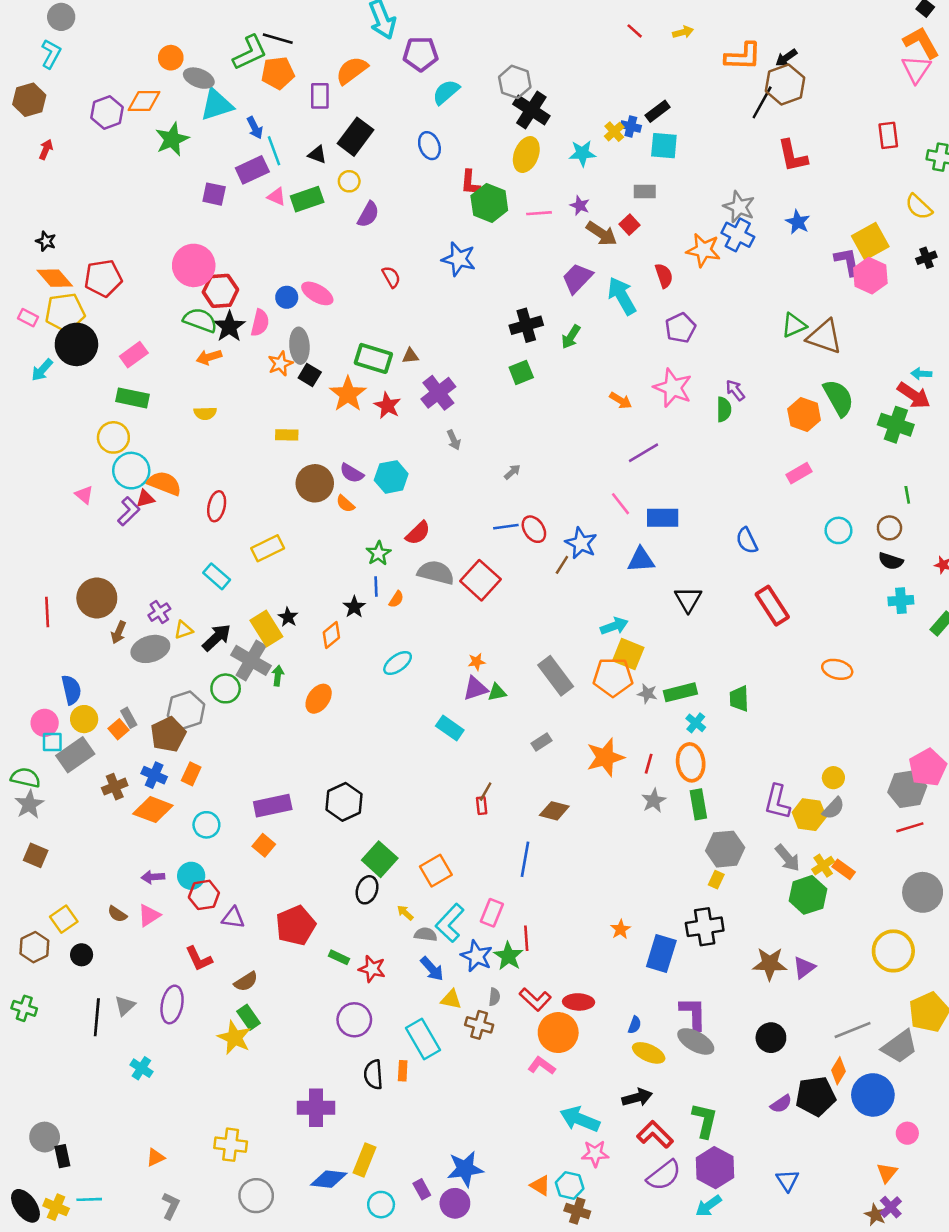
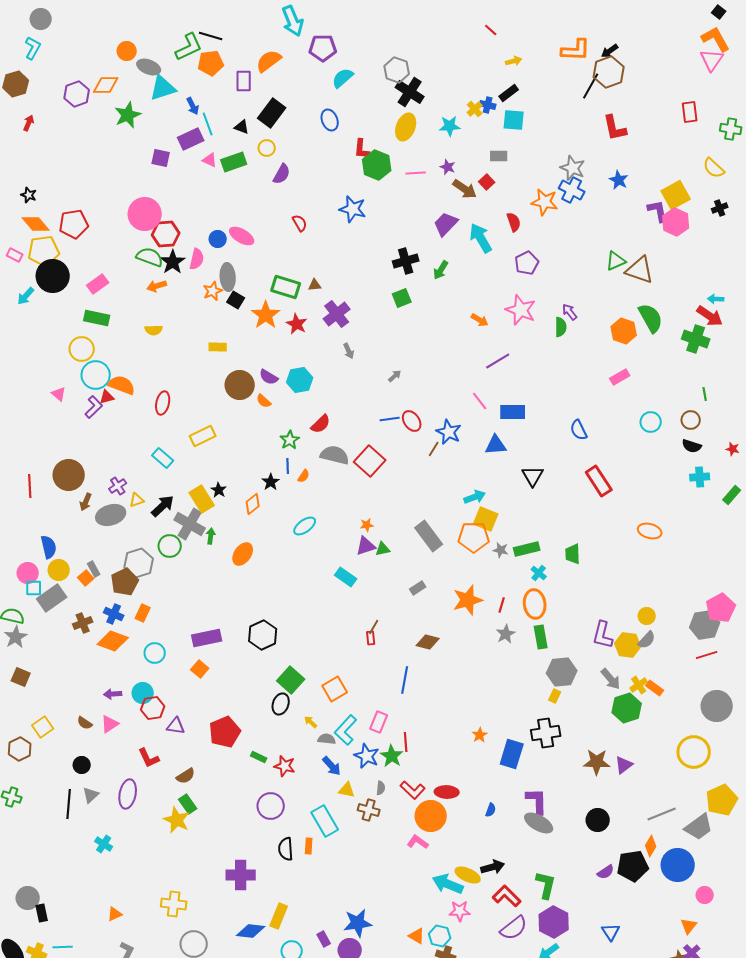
yellow arrow: (683, 32) -> (514, 61), moved
black circle: (82, 955) -> (82, 765), moved
yellow ellipse: (649, 1053) -> (468, 875), moved

